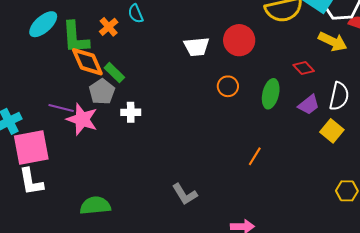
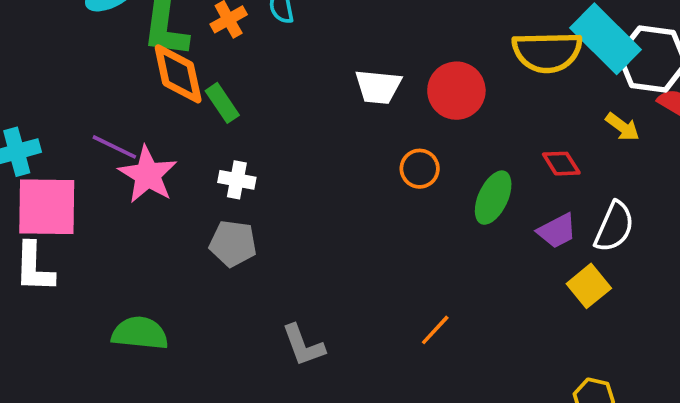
yellow arrow: (333, 42) -> (622, 127), size x0.7
gray pentagon: (102, 92) -> (233, 244), moved, turned 30
orange line: (255, 156) -> (435, 330), moved

